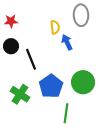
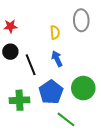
blue arrow: (67, 42) -> (57, 59), moved
green cross: (20, 94) -> (19, 100), turned -36
green line: (66, 113) -> (66, 119), turned -60

